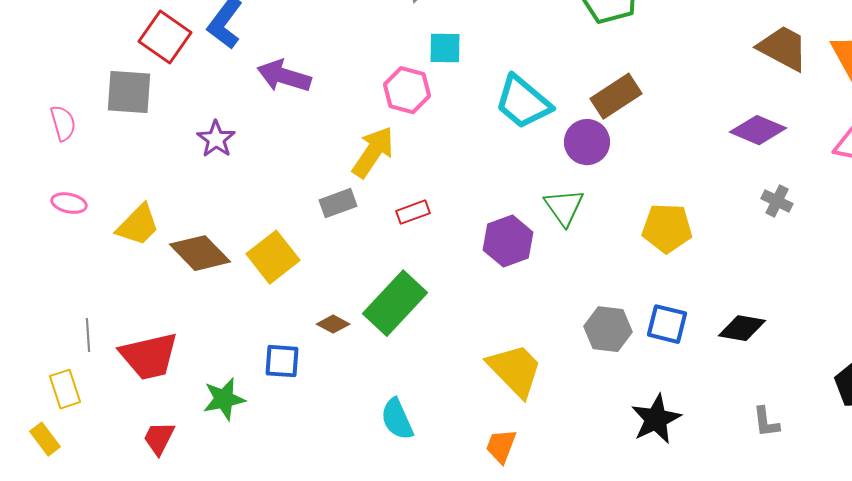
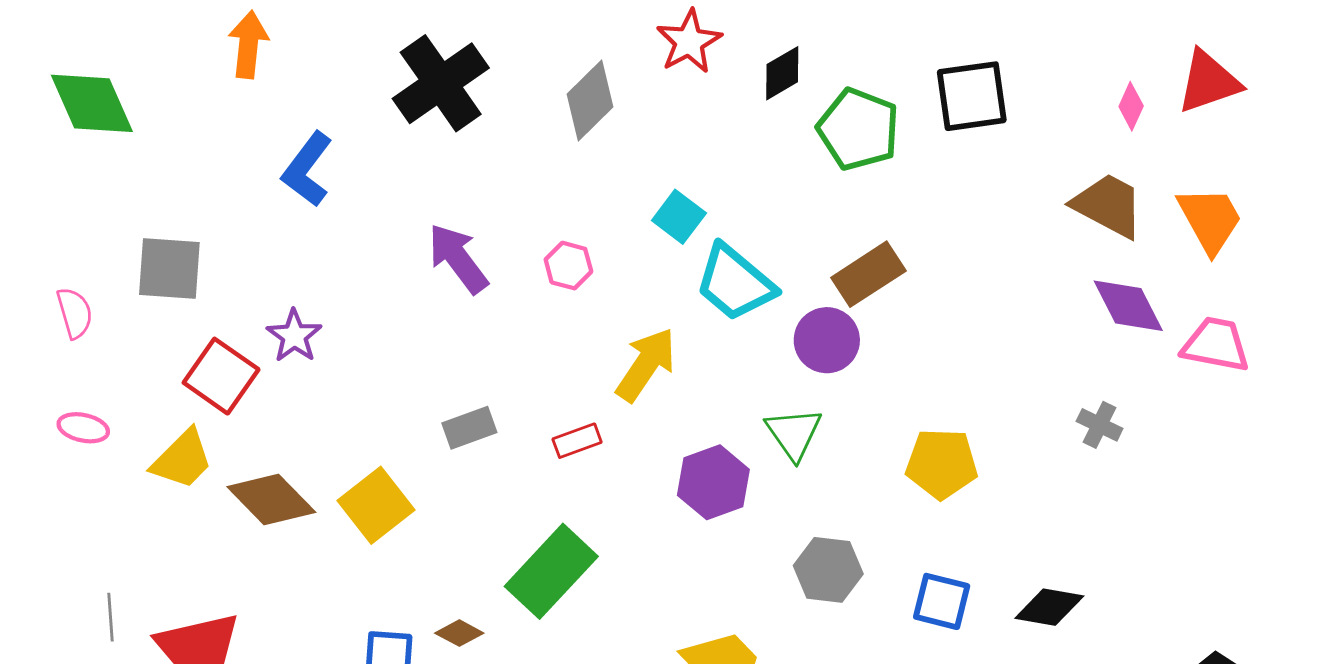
red square: (165, 37) -> (221, 376), moved
cyan square: (445, 48) -> (679, 217), moved, turned 36
purple arrow: (284, 76) -> (458, 258), moved, turned 36
pink hexagon: (407, 90) -> (568, 266), size x0.7
purple diamond: (758, 130) -> (1128, 306), moved, turned 40
yellow arrow: (373, 152) -> (646, 365), moved
brown diamond: (333, 324) -> (459, 633), moved
gray hexagon: (608, 329) -> (828, 570), moved

